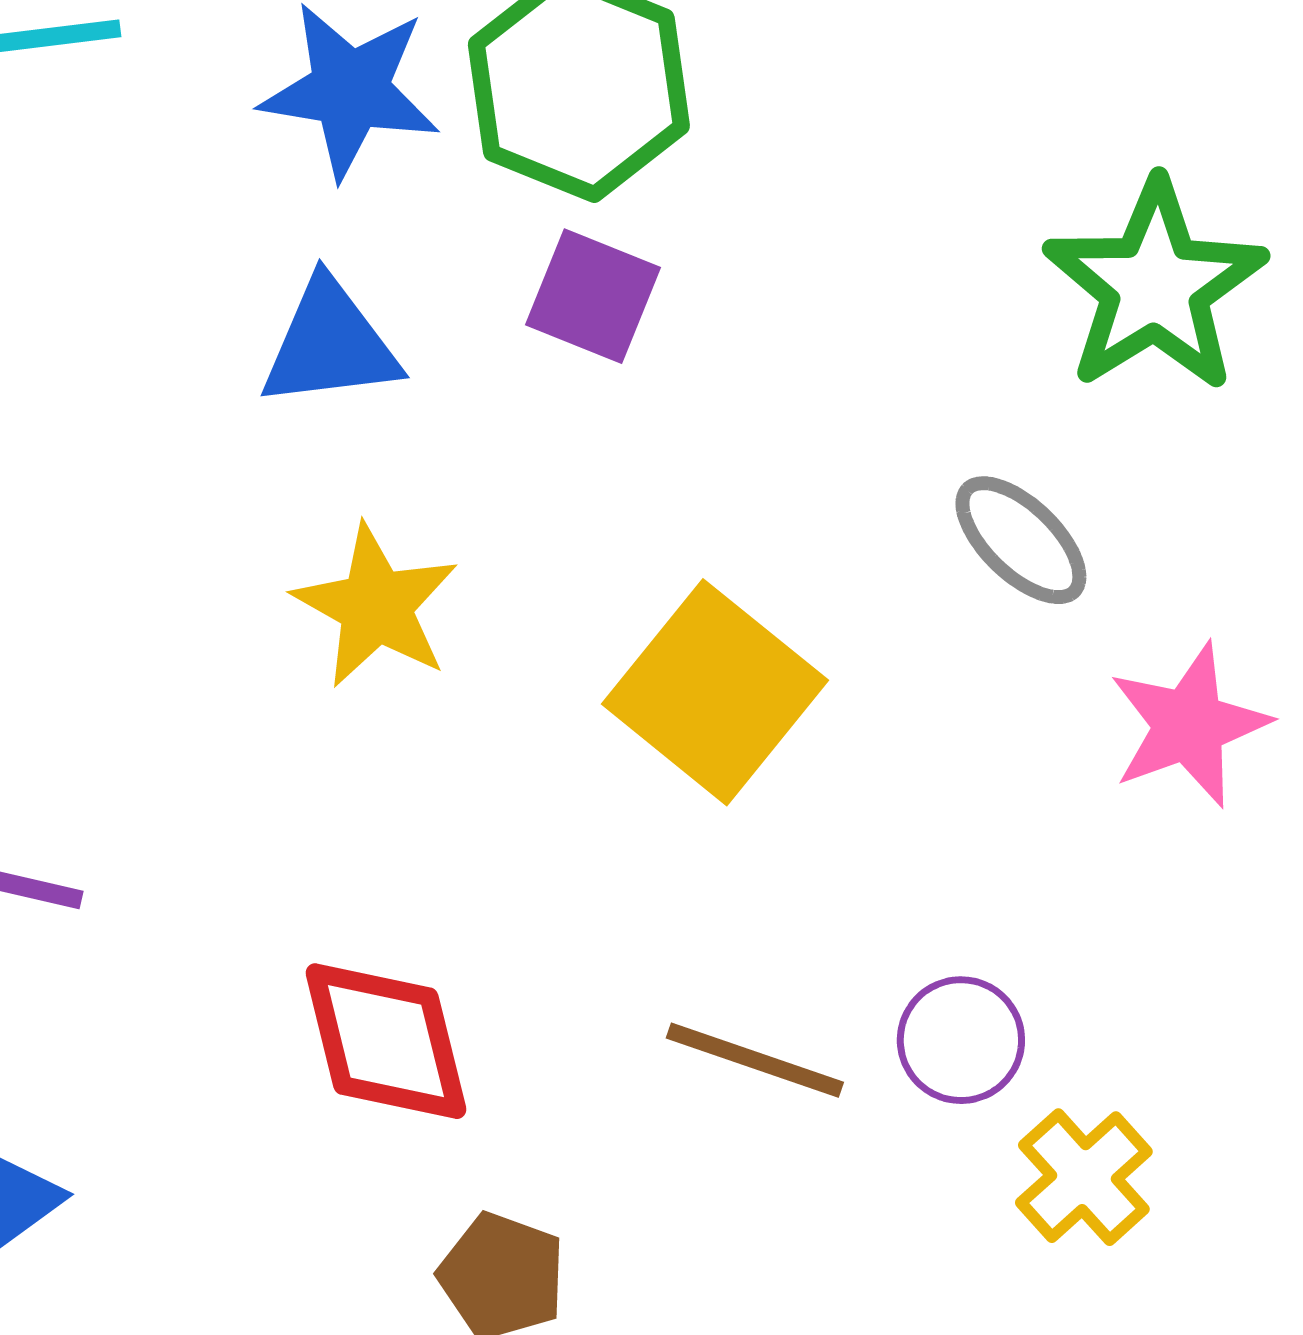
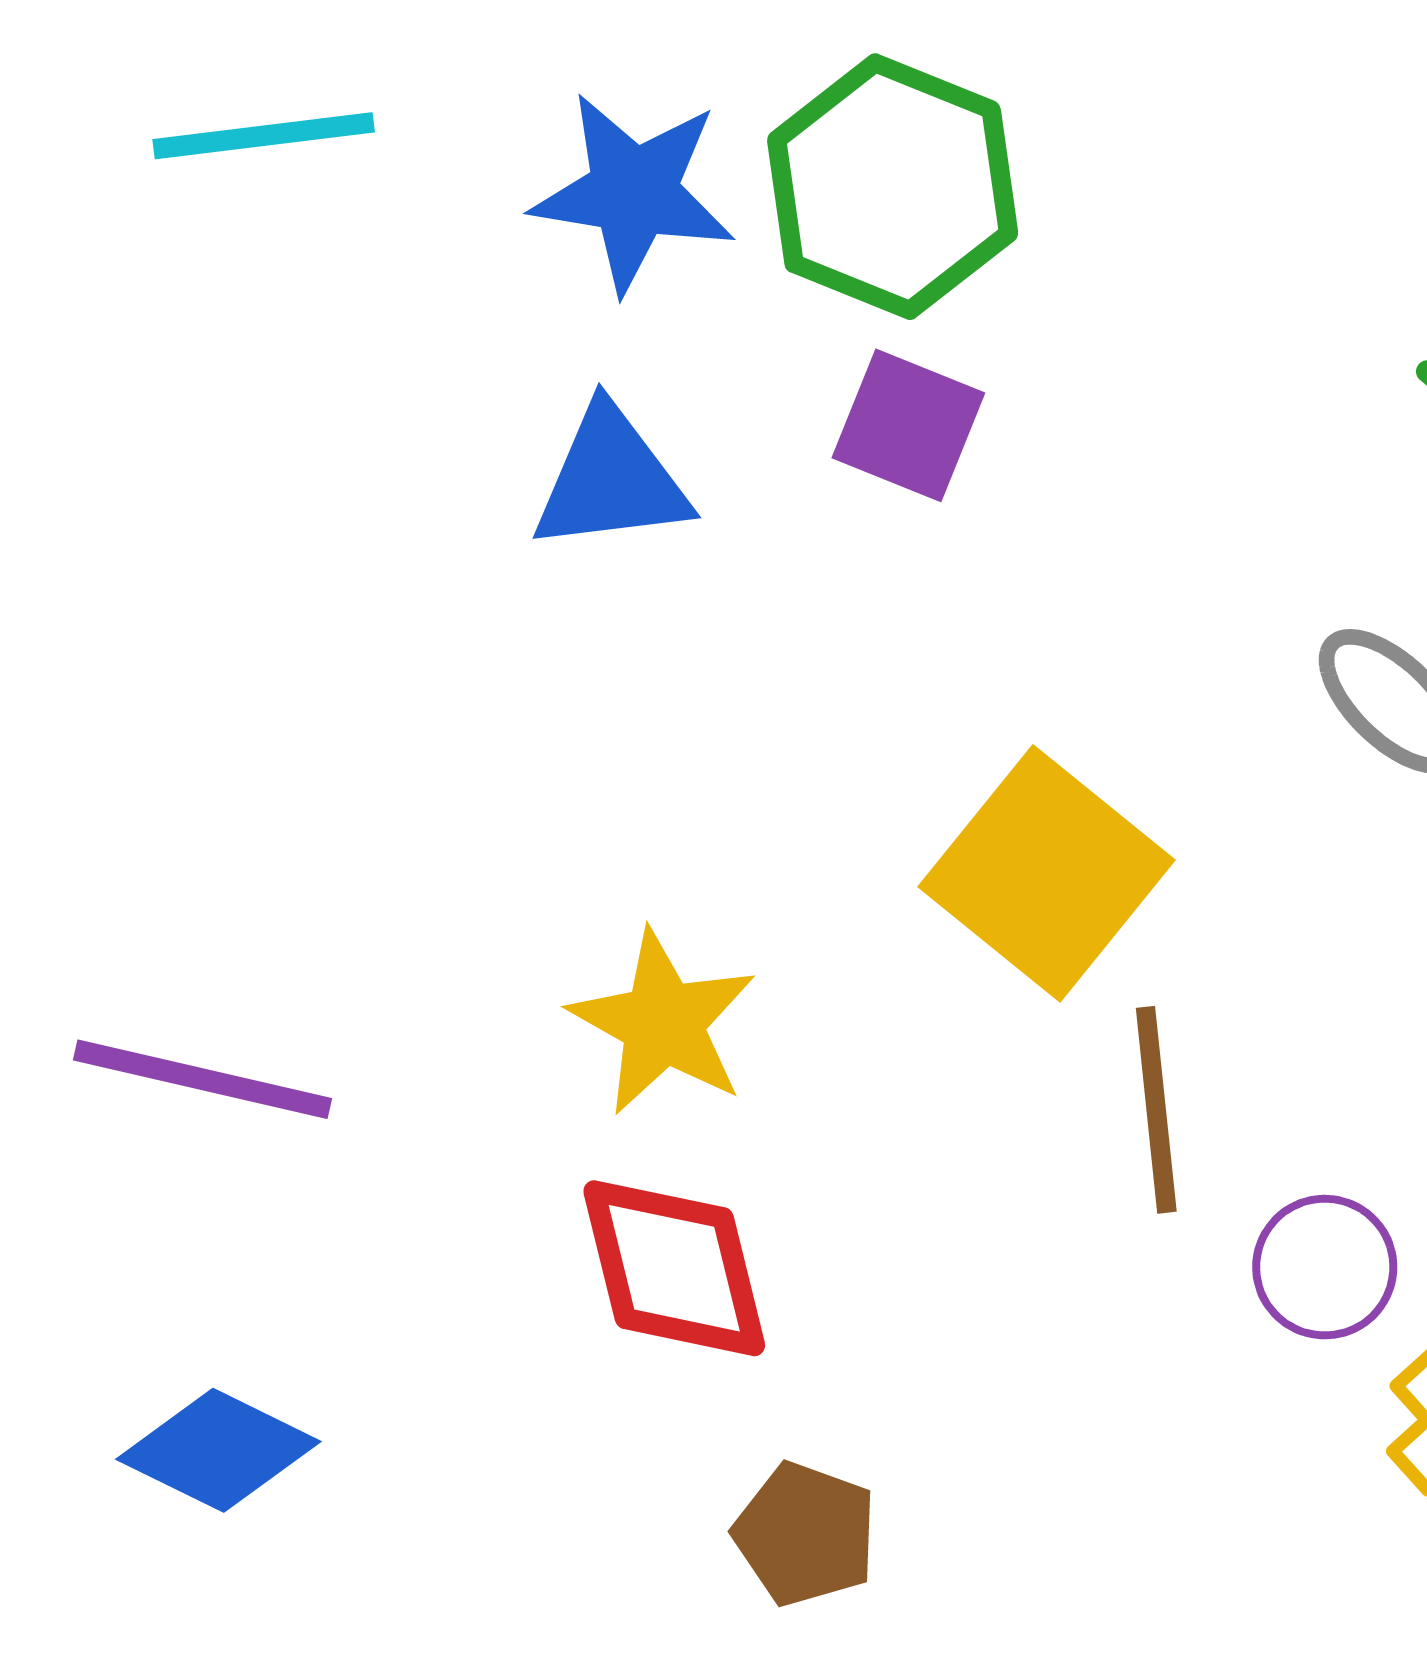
yellow star: (376, 606) -> (663, 1023), moved
brown line: (755, 1060) -> (1156, 1110), moved, turned 65

